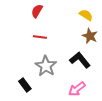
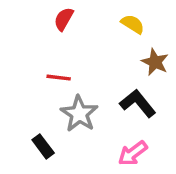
yellow semicircle: (86, 15) -> (133, 24), moved
red line: (40, 37) -> (59, 78), moved

